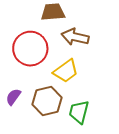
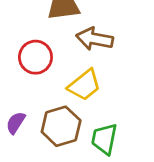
red circle: (30, 49) -> (35, 57), size x0.7

